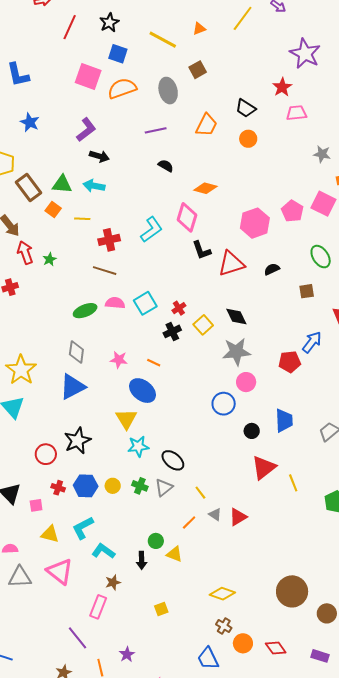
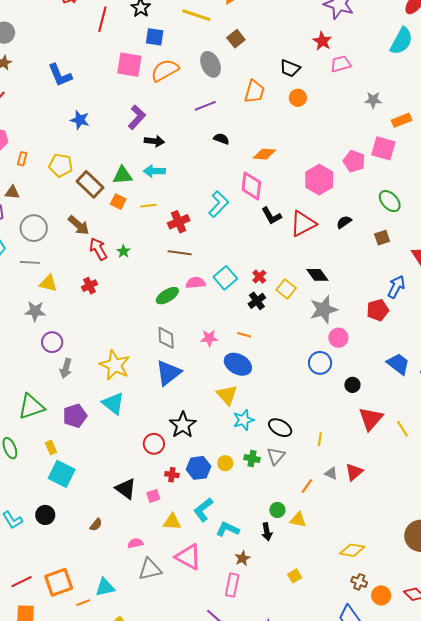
blue trapezoid: (284, 420) -> (398, 364), moved, turned -40
yellow line: (200, 493) -> (320, 439), moved, turned 56

